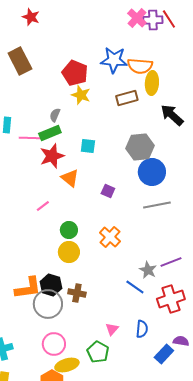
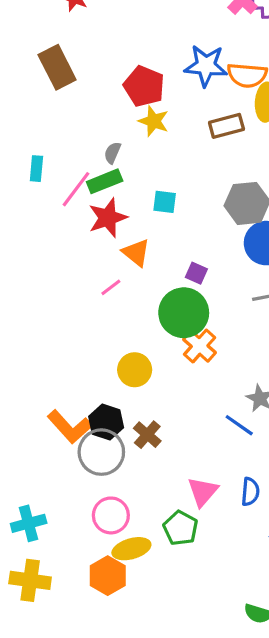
pink line: (32, 138) -> (76, 189), turned -55
pink line: (43, 206) -> (111, 287), moved
green circle: (69, 230) -> (184, 313), moved, size x1.8
orange L-shape: (28, 288) -> (70, 427), turned 56
brown cross: (77, 293) -> (147, 435), turned 30
pink triangle: (112, 329) -> (203, 492), size x1.5

